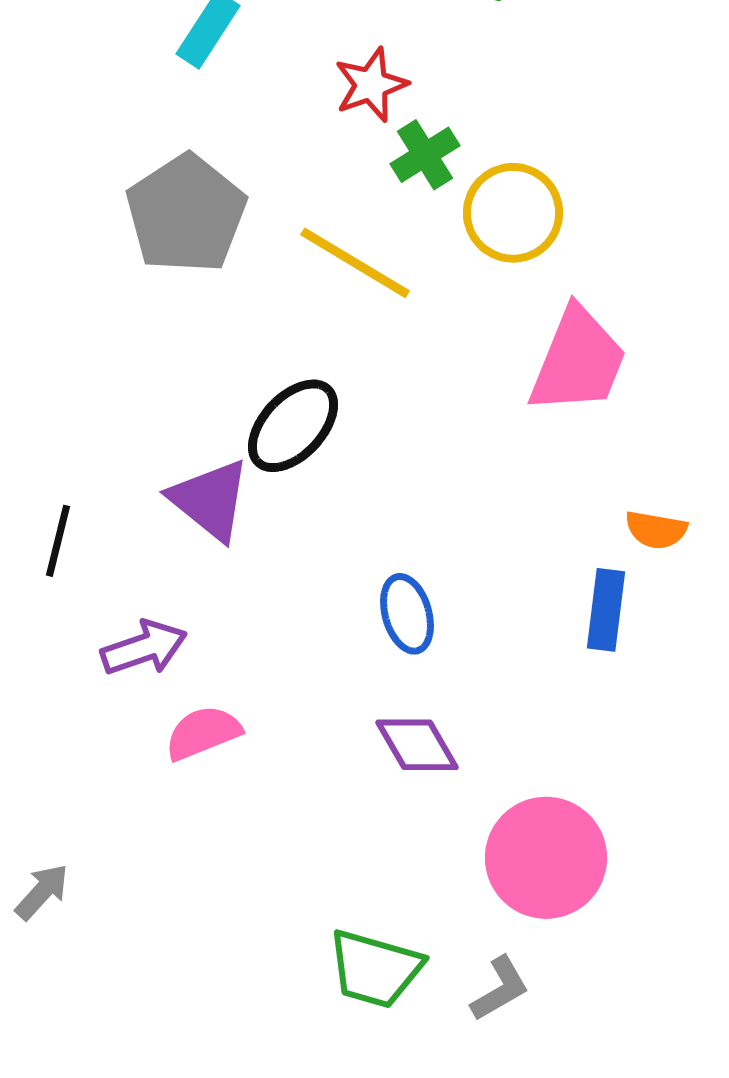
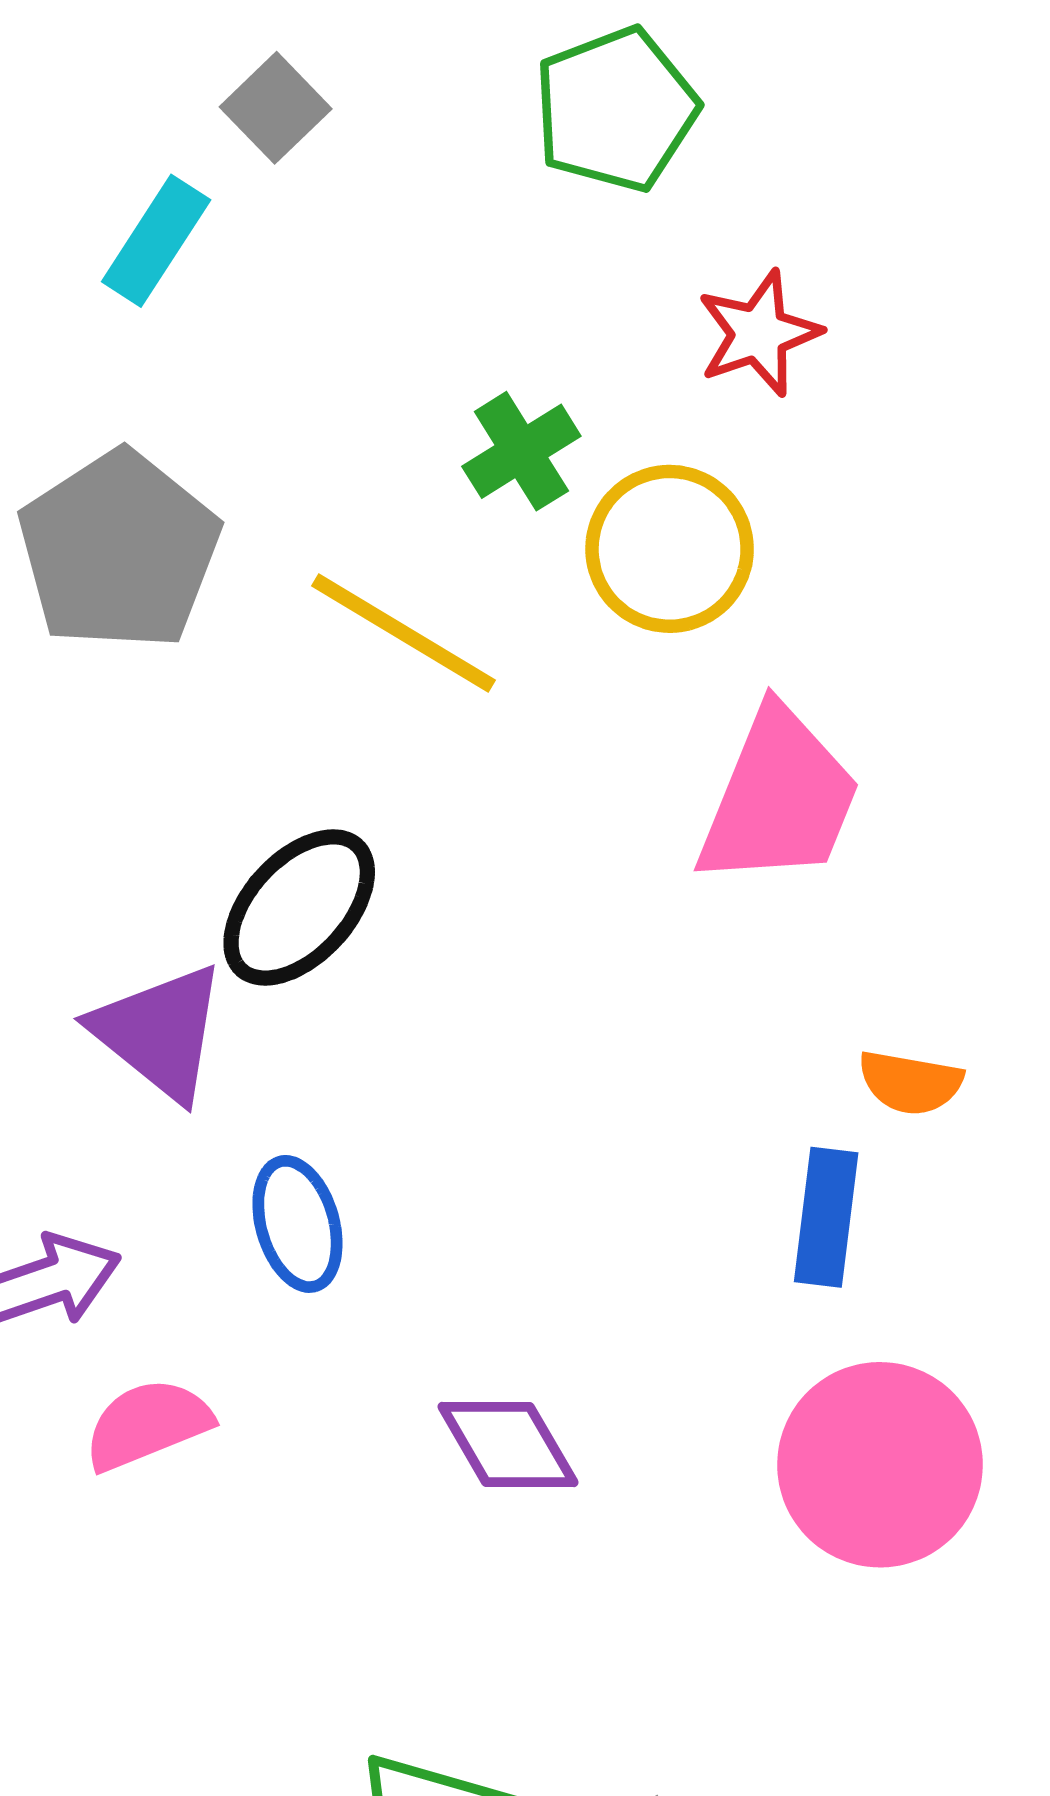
red star: (371, 85) -> (759, 333), moved
blue ellipse: (407, 614) -> (297, 1224), moved
pink circle: (546, 858) -> (880, 1465), moved

